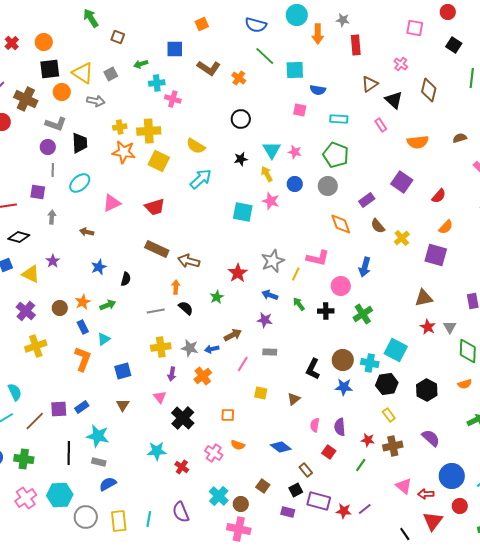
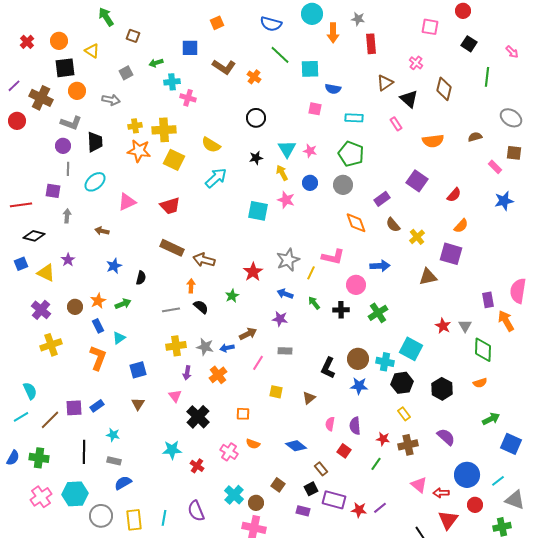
yellow triangle: (83, 73) -> (92, 51), moved, size x0.7
blue arrow: (365, 267) -> (380, 266), turned -108
brown triangle: (424, 298) -> (428, 277), moved
cyan star: (98, 436) -> (113, 435), size x0.6

